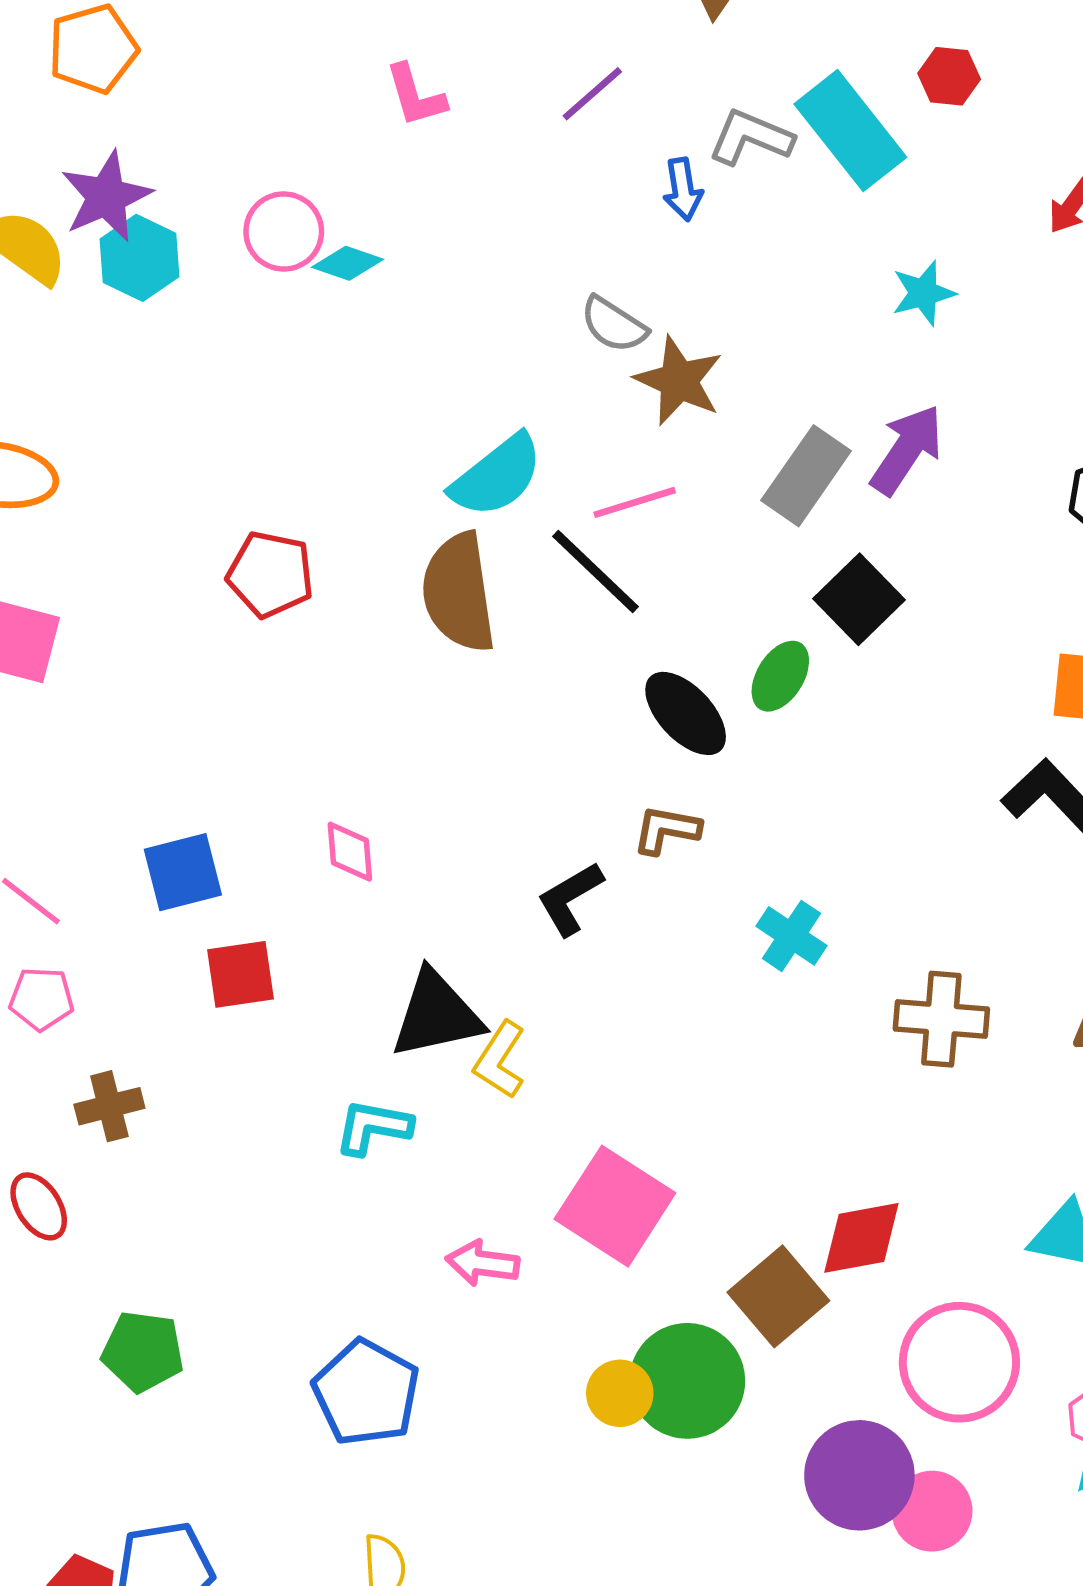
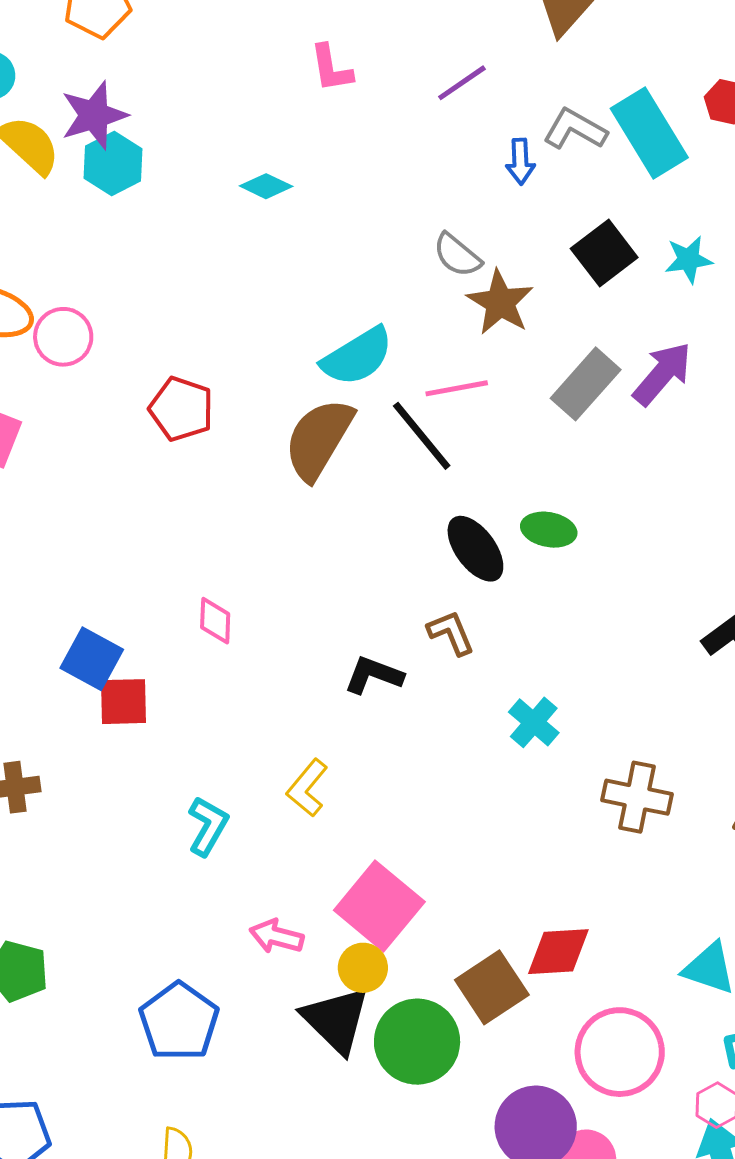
pink circle: (284, 232) -> (63, 337), moved
brown semicircle: (459, 593) -> (319, 439), turned 32
black square: (859, 599) -> (604, 253), moved
green ellipse: (780, 676) -> (549, 530), turned 62
brown L-shape: (666, 830) -> (451, 633), turned 50
blue square: (183, 872) -> (92, 659), moved, turned 36
black L-shape: (570, 899) -> (374, 675), turned 44
black triangle: (436, 1015) -> (336, 1020), moved, turned 50
cyan L-shape: (373, 1127) -> (208, 826), turned 102
yellow circle: (620, 1393) -> (363, 968), moved

